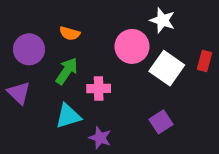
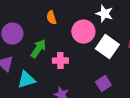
orange semicircle: (70, 33) -> (51, 18), moved, turned 56
cyan triangle: (68, 116) -> (26, 80), moved

